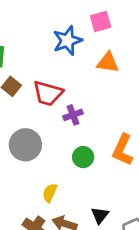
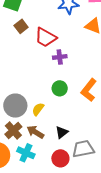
gray circle: (25, 145) -> (15, 106), moved
yellow semicircle: (50, 193) -> (38, 109), moved

